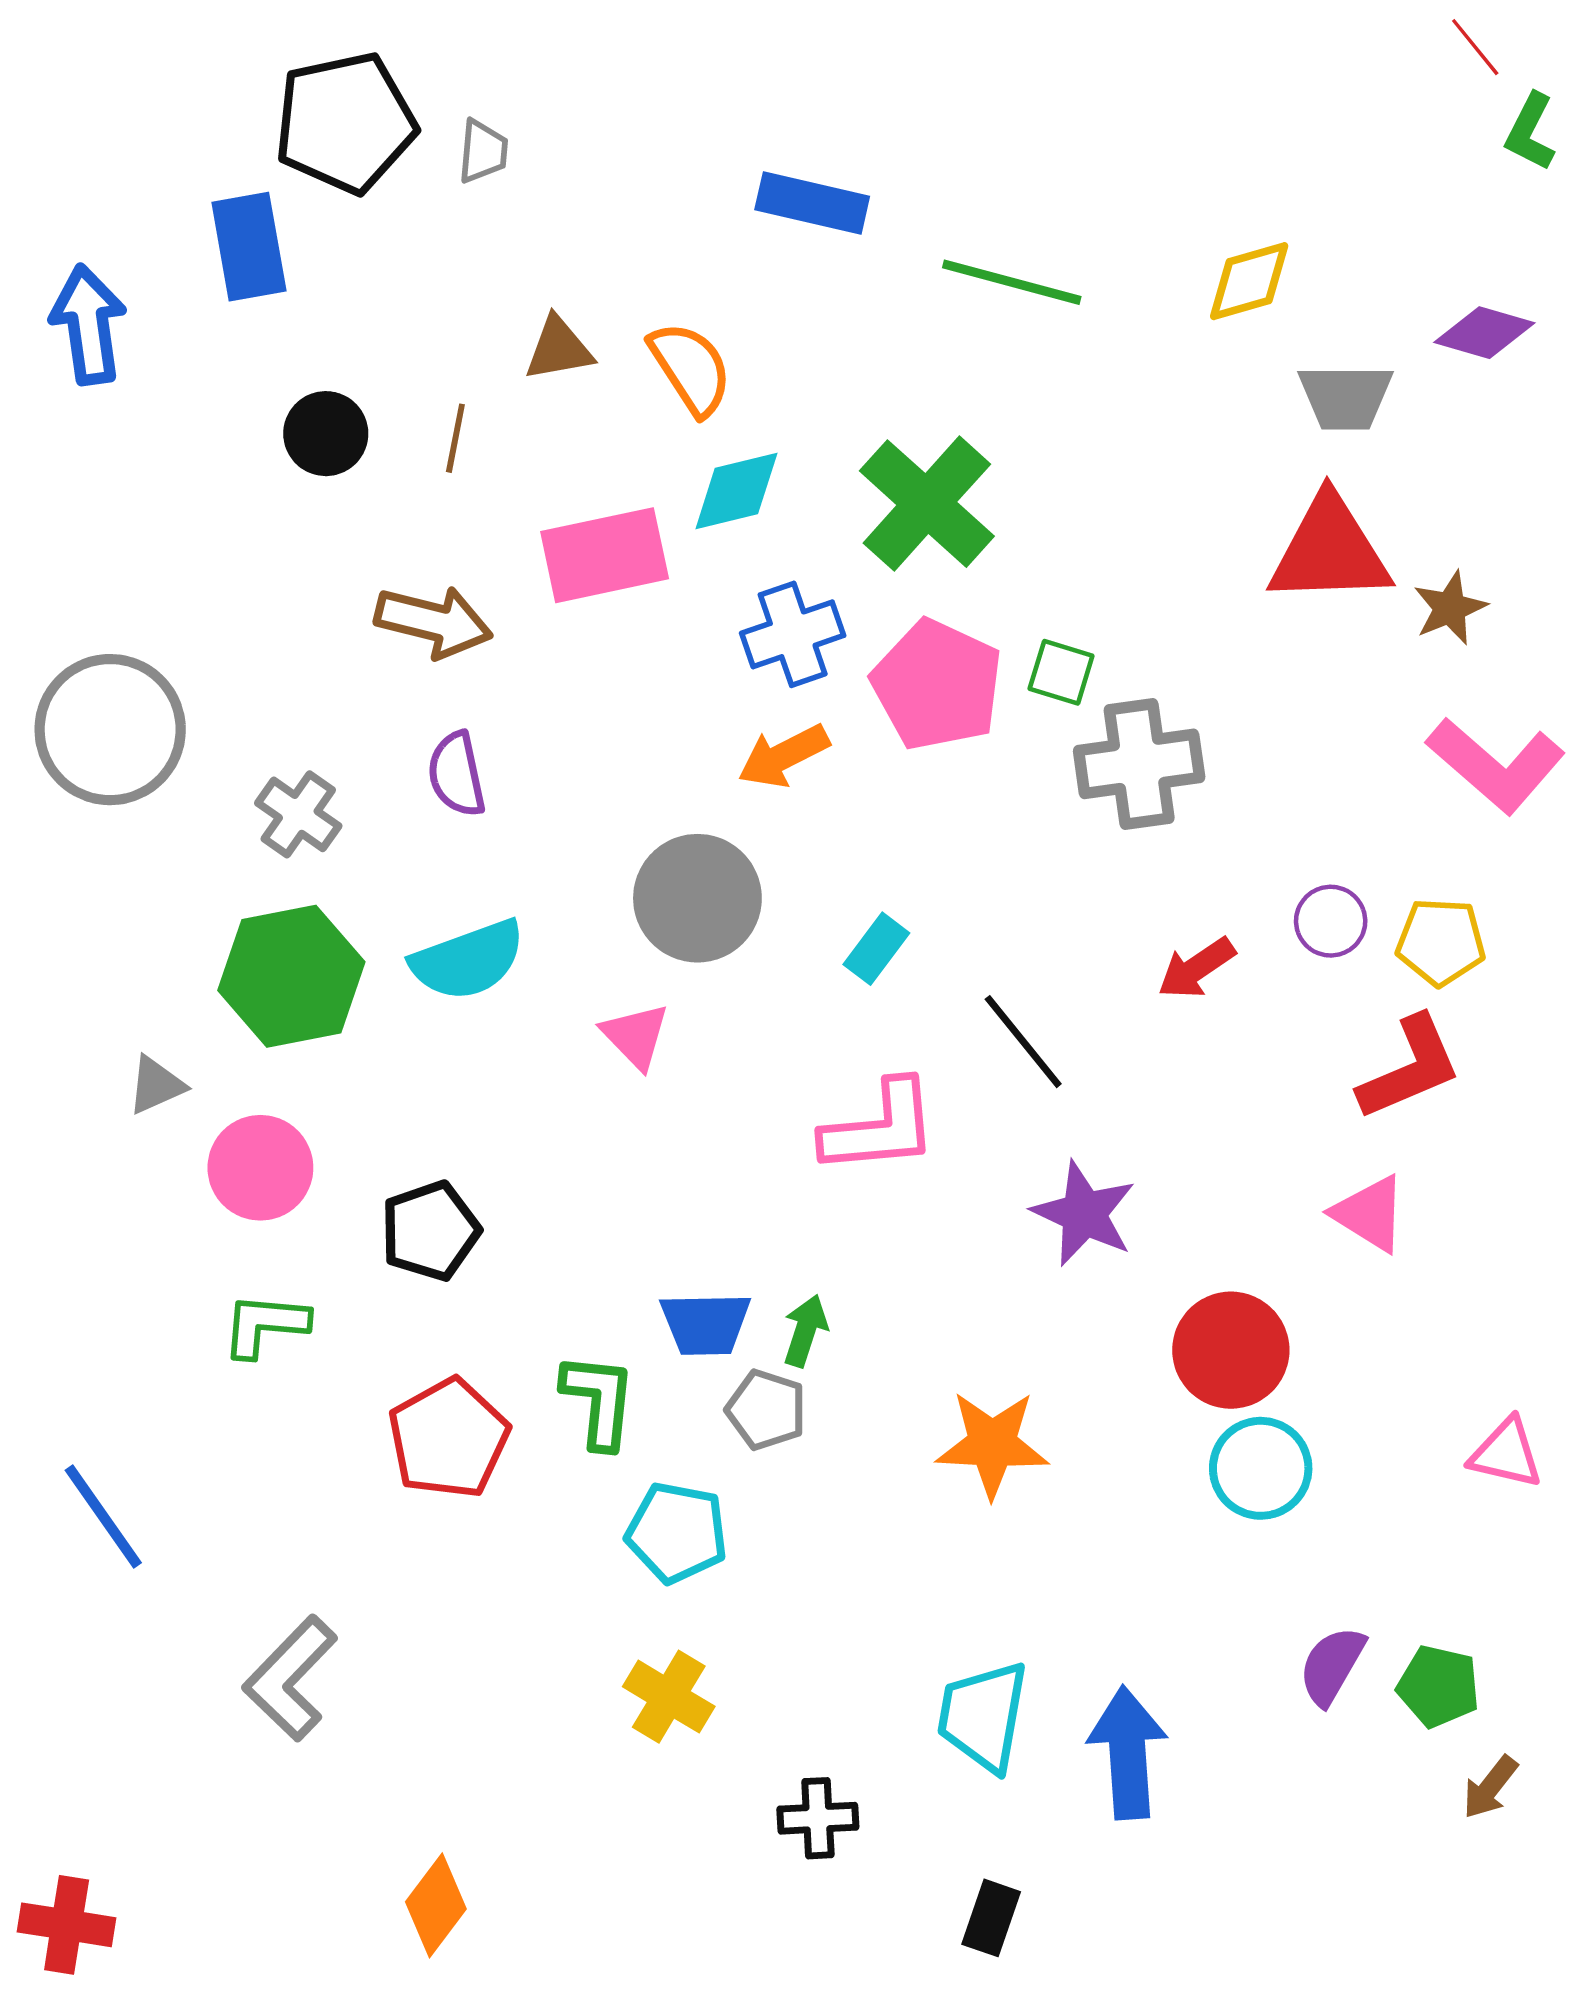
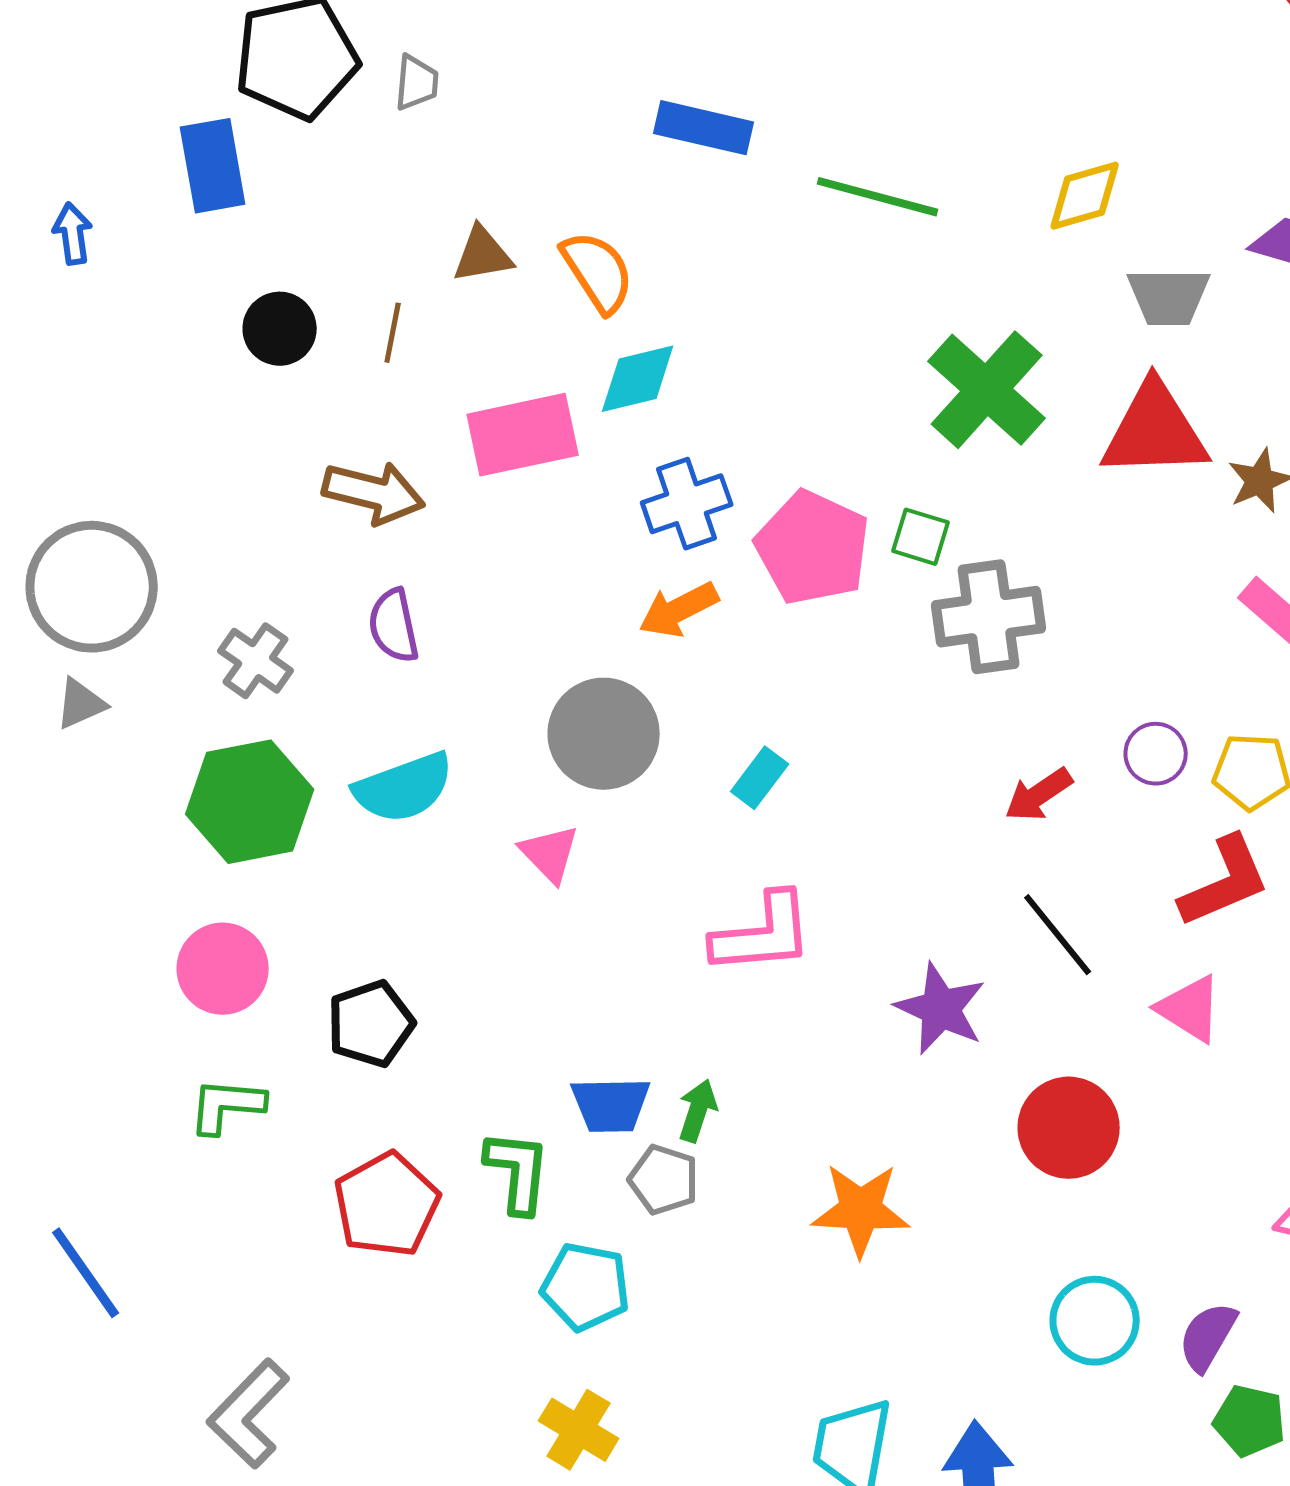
blue arrow: (88, 325) -> (73, 234), size x0.6
green cross: (927, 504) -> (987, 390), moved
black line: (1023, 1042) -> (1058, 935), moved
gray triangle: (156, 1085) -> (81, 704), moved
cyan circle: (1261, 1468) -> (1095, 1321), moved
purple semicircle: (1332, 1666) -> (1208, 1337), moved

